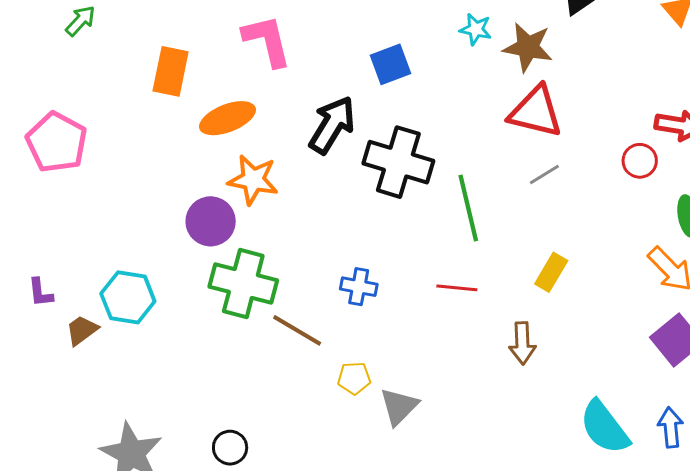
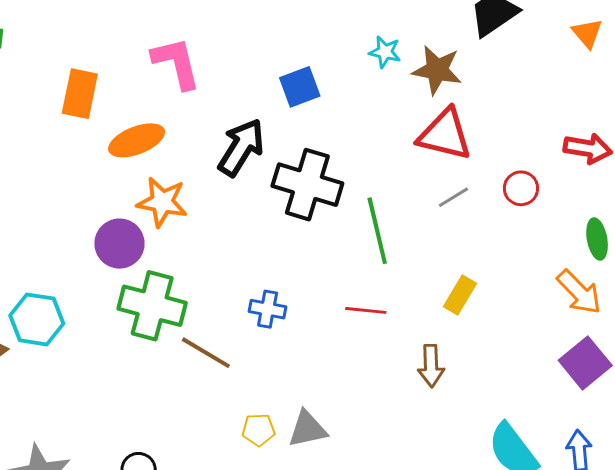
red circle: (640, 161) -> (521, 188), moved
yellow pentagon: (354, 378) -> (258, 430), moved
gray triangle: (399, 406) -> (307, 429), turned 33

